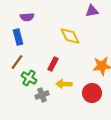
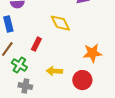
red rectangle: (53, 64) -> (36, 44), moved
gray cross: (42, 95) -> (25, 86), moved, turned 32

